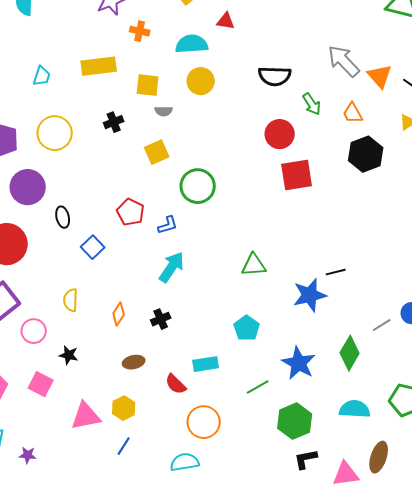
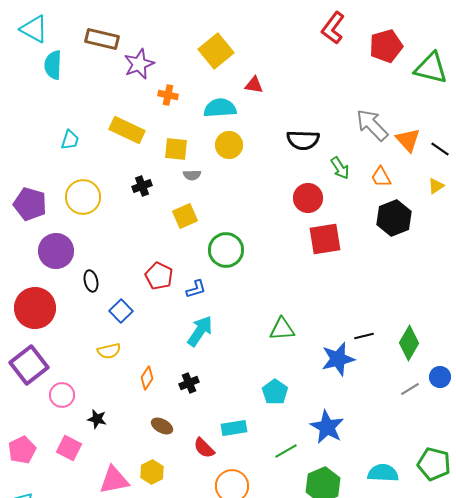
yellow rectangle: (99, 66) -> (127, 130), turned 32
yellow semicircle: (71, 300) -> (109, 351), moved, turned -105
green diamond: (350, 353) -> (409, 343), moved
brown ellipse: (134, 362) -> (162, 426), turned 40

